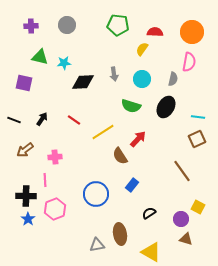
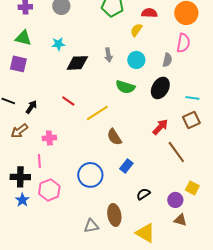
green triangle: (40, 57) -> (23, 38), moved
black arrow: (42, 119) -> (31, 107), moved
red arrow: (138, 139) -> (160, 127), moved

